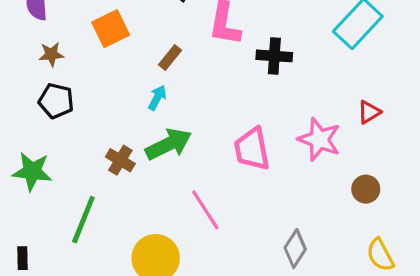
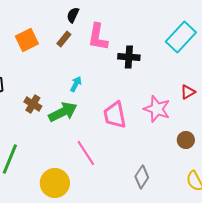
brown rectangle: (170, 58) -> (64, 39), moved
cyan arrow: (157, 98) -> (76, 84), moved
brown cross: (120, 160) -> (33, 104), moved

